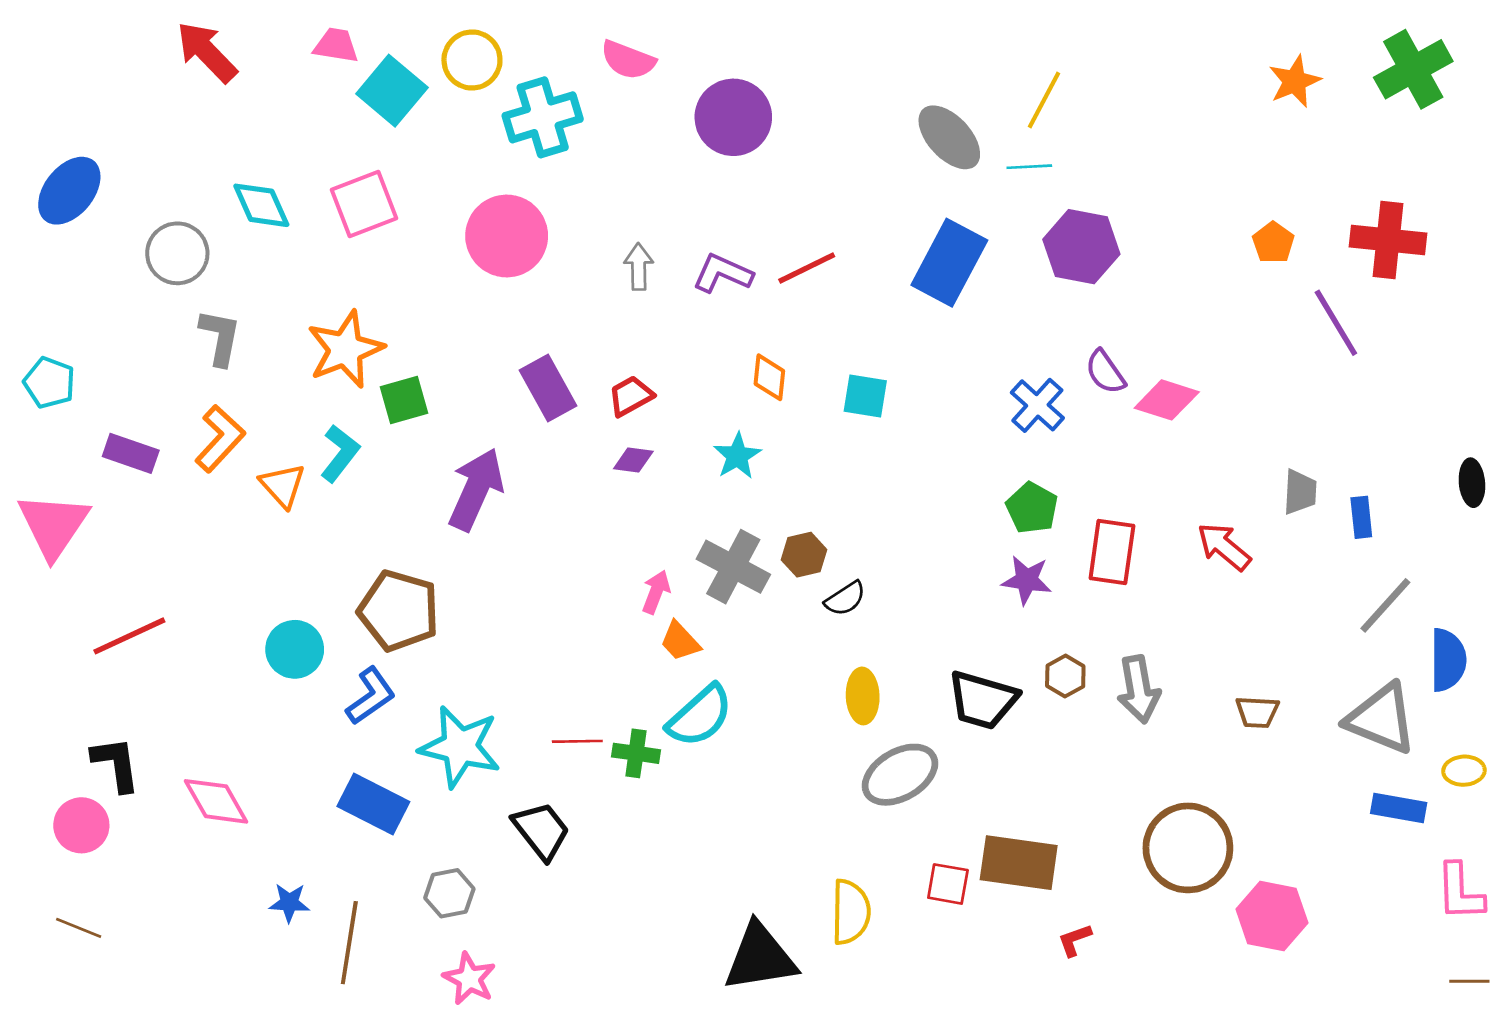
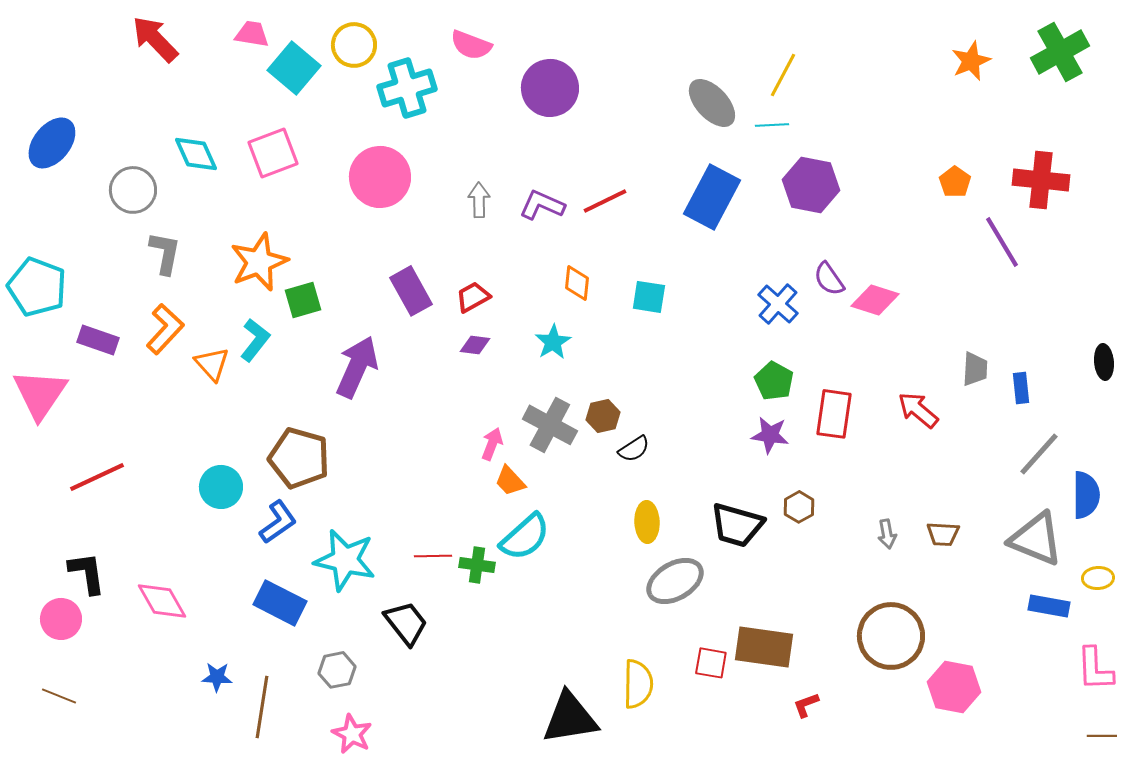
cyan pentagon: (49, 383) -> (37, 287), size x1.5
gray arrow: (1139, 689) -> (887, 534), moved, size x0.6

